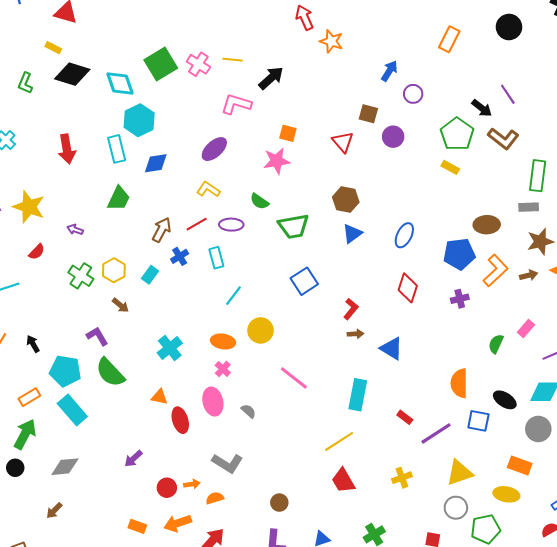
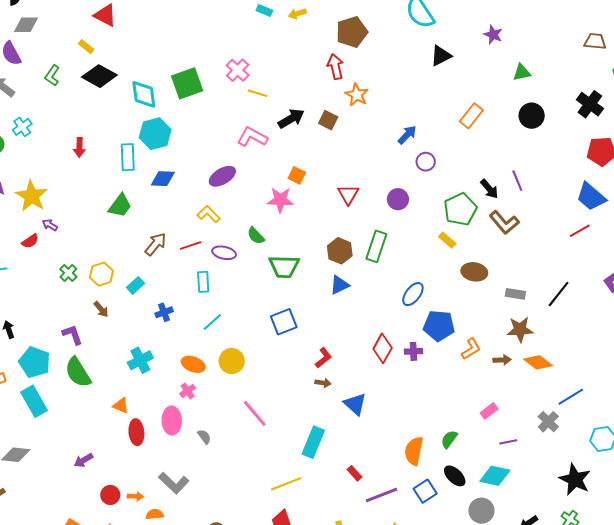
pink cross: (198, 64) -> (238, 70), moved
brown square: (368, 114) -> (328, 120), moved
red arrow: (67, 149) -> (79, 147), size x0.7
green rectangle: (538, 176) -> (376, 246), moved
brown ellipse: (487, 225) -> (474, 272), moved
purple arrow: (75, 230) -> (50, 225), moved
blue ellipse: (404, 235) -> (413, 294), moved
blue cross: (180, 256) -> (164, 312), moved
orange L-shape: (495, 271) -> (471, 349), size x0.7
green cross: (81, 276) -> (68, 273), size x0.7
purple cross: (460, 299) -> (413, 351), moved
green semicircle: (496, 344) -> (449, 439), moved
blue square: (478, 421) -> (425, 491), turned 35

